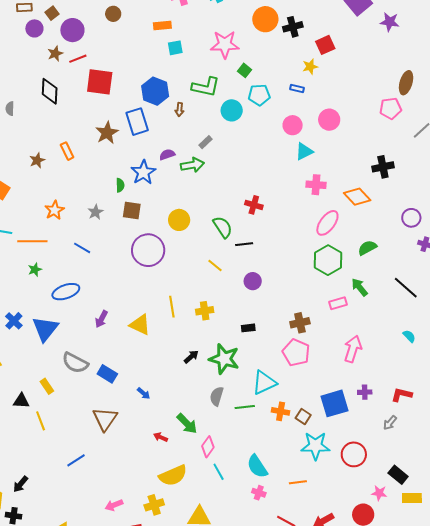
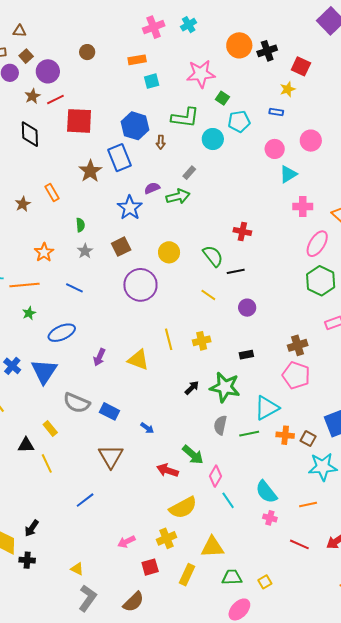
red square: (325, 45) -> (301, 66), turned -36
green semicircle: (120, 185) -> (80, 225), moved
brown square: (132, 210) -> (121, 247), turned -30
red arrow: (161, 437) -> (168, 470), size x1.5

